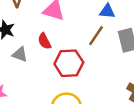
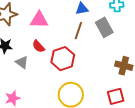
gray triangle: (20, 54) -> (22, 62), turned 32

